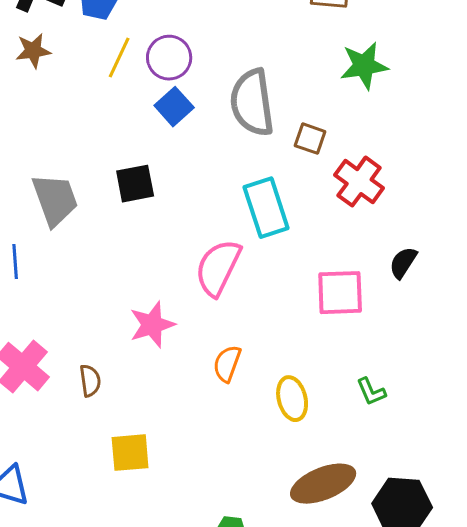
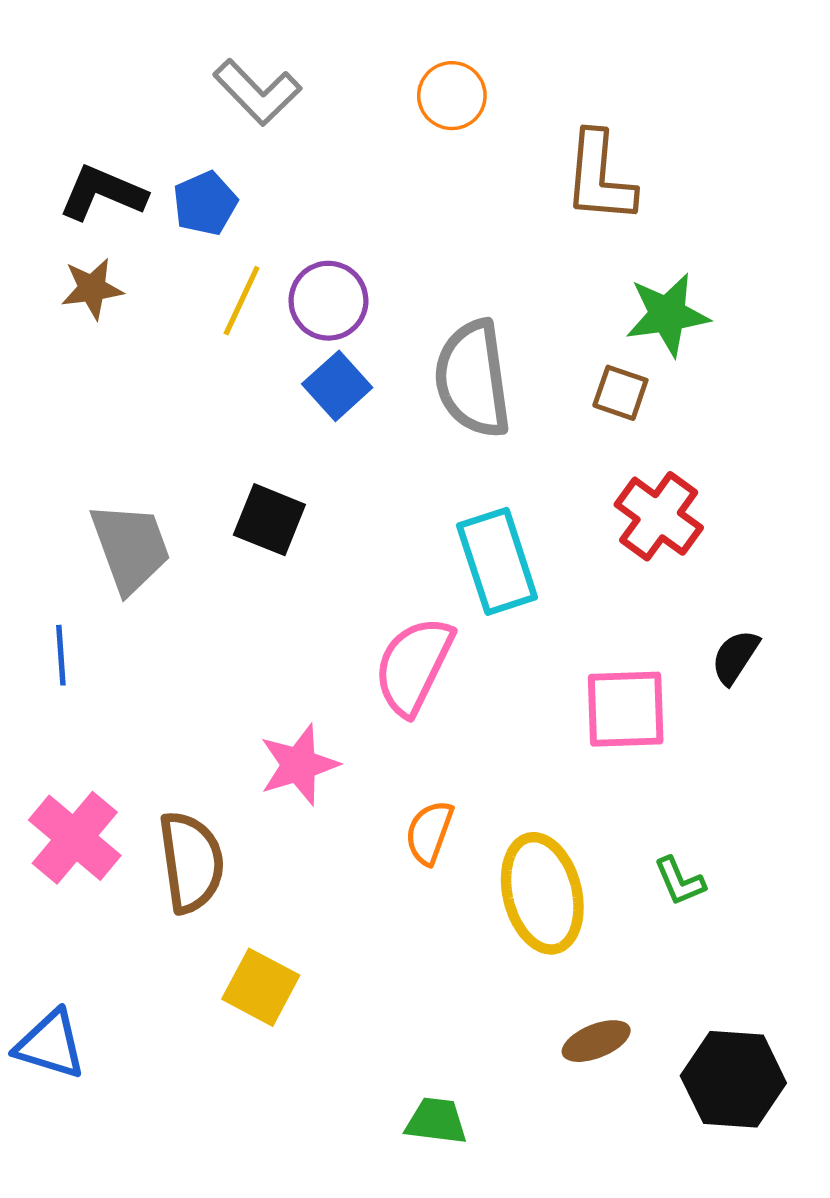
brown square: (310, 139) -> (620, 393), moved
black square: (135, 184) -> (269, 520), turned 33
brown semicircle: (90, 381) -> (191, 862), size x1.8
yellow ellipse: (292, 399) -> (542, 893), size x1.5
yellow square: (130, 453) -> (261, 987), turned 33
brown ellipse: (323, 484) -> (596, 1041), size x0.6

